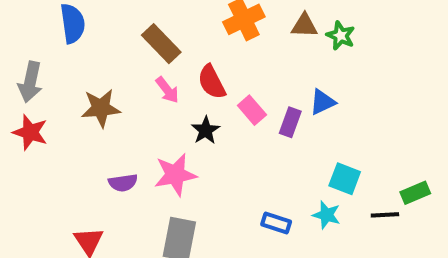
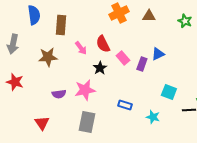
green star: (341, 36) -> (185, 21), moved
brown rectangle: (161, 44) -> (61, 25), moved, turned 48
red star: (30, 132) -> (15, 82), moved
cyan star: (327, 215) -> (153, 117), moved
blue rectangle: (276, 223) -> (125, 105), moved

